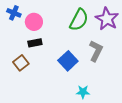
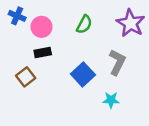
green semicircle: (79, 20) -> (84, 24), moved, size x0.7
cyan star: (83, 92) -> (111, 100), moved

